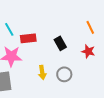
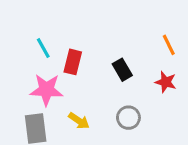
red rectangle: (28, 38) -> (73, 62), turned -70
yellow arrow: (42, 72) -> (79, 121), moved, turned -48

